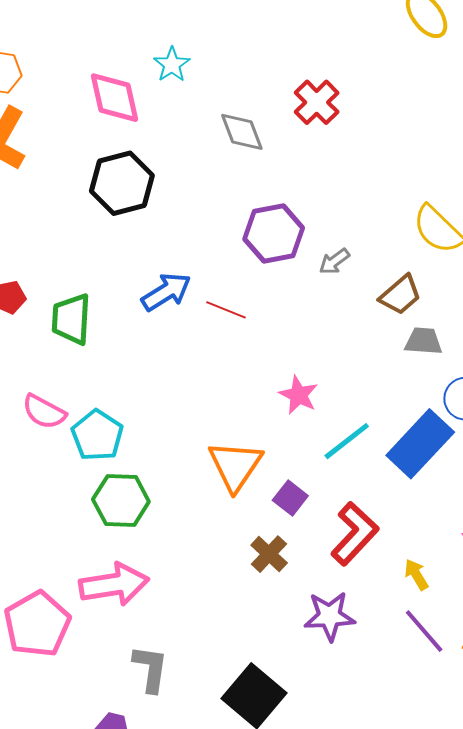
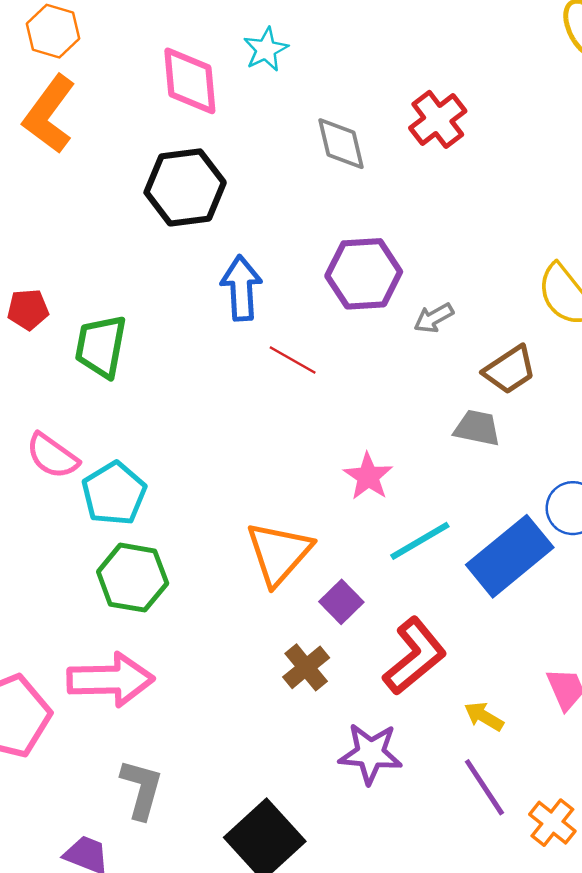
blue arrow: (166, 292) -> (241, 288), moved, turned -69
gray trapezoid: (423, 341) -> (477, 428), moved
yellow arrow: (416, 575) -> (484, 716), turned -36

